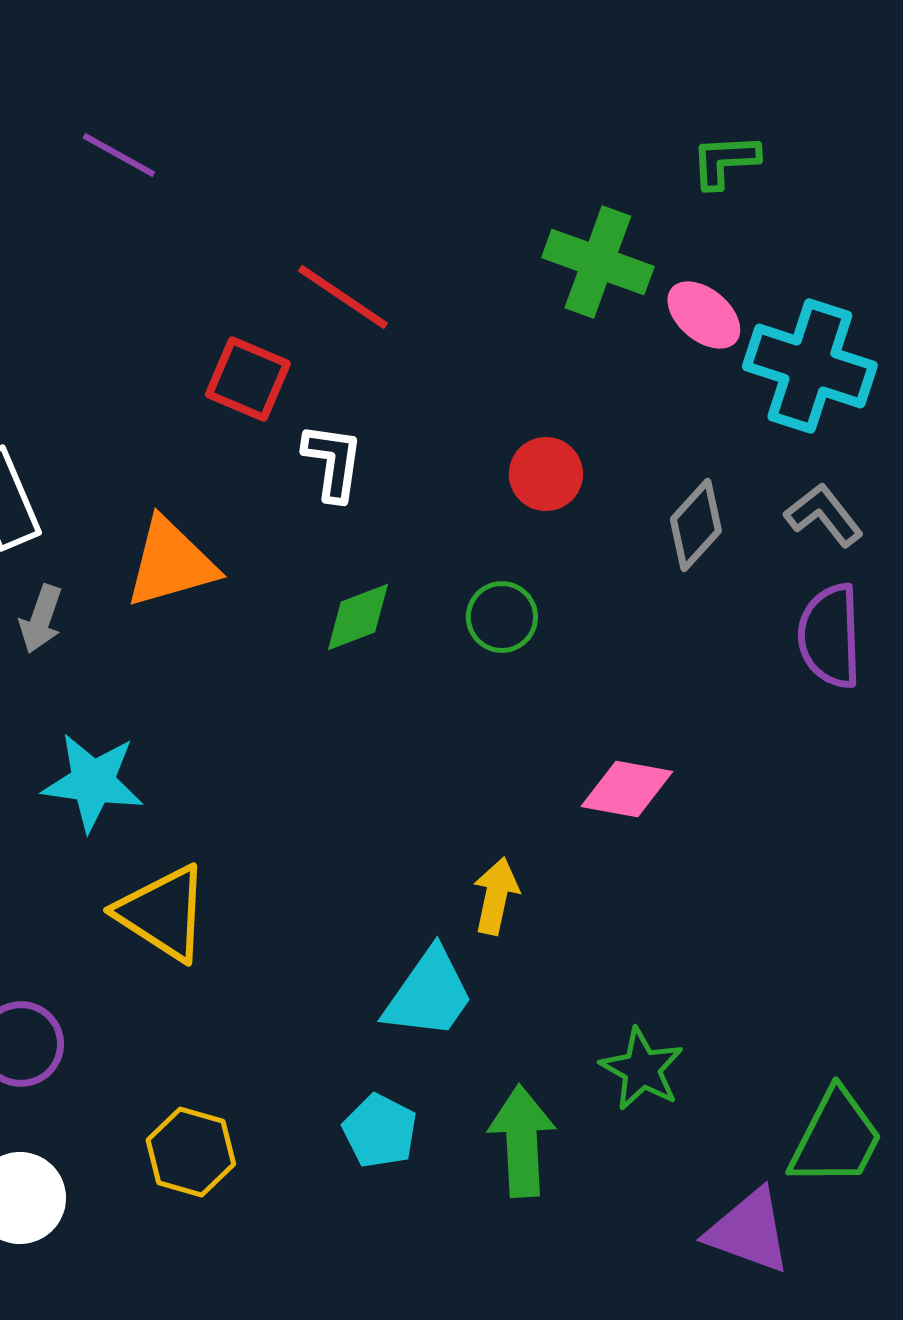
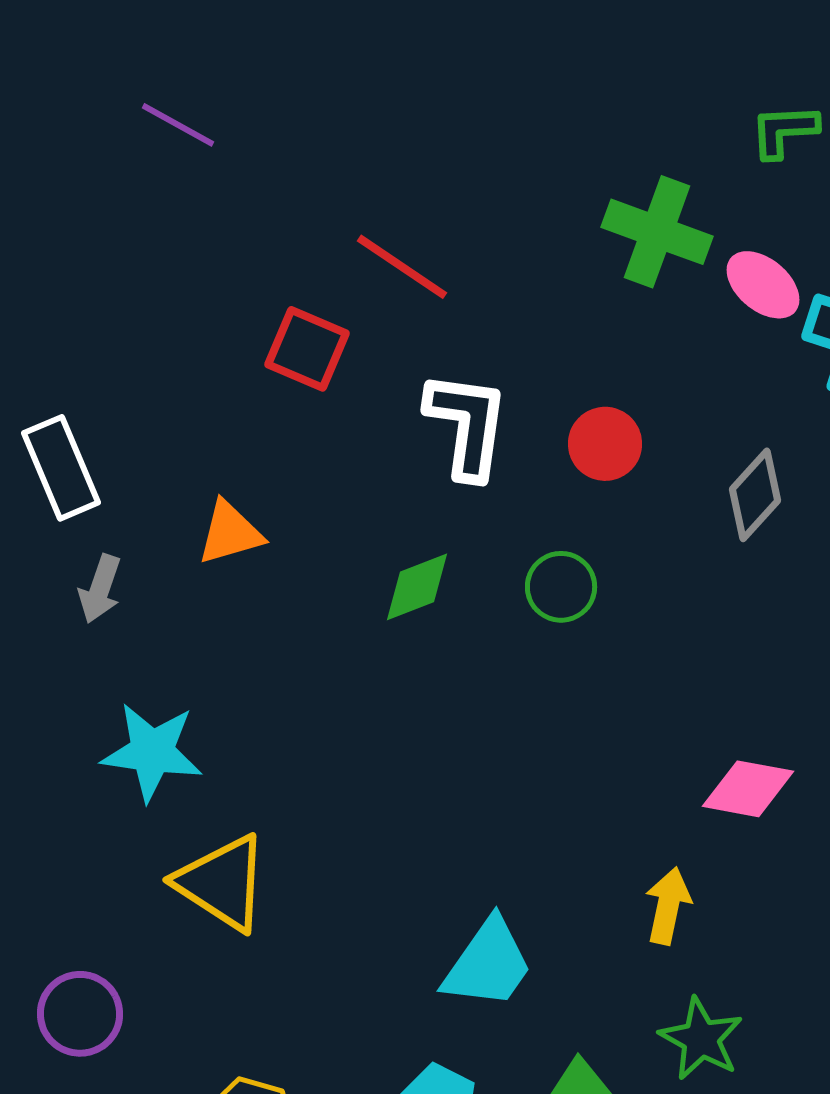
white L-shape: (333, 462) -> (467, 425), moved, size x1.4
orange triangle: (171, 563) -> (230, 533), size x0.7
pink diamond: (627, 789) -> (748, 789), moved
yellow arrow: (496, 896) -> (668, 906), moved

